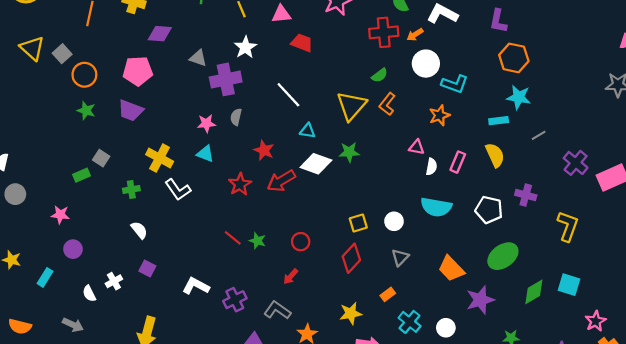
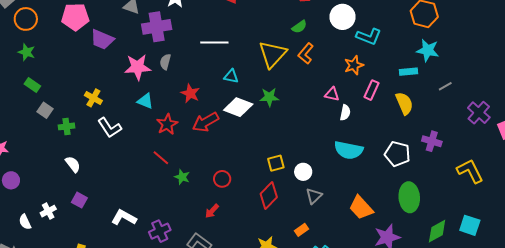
white line: (288, 95) -> (214, 43), turned -48
purple trapezoid: (131, 110) -> (102, 40), moved
pink star: (206, 123) -> (138, 67), size x1.5
cyan triangle: (205, 154) -> (145, 101), moved
gray square: (101, 158) -> (45, 110), moved
yellow cross: (160, 158) -> (93, 98), size x0.7
pink rectangle: (458, 162) -> (371, 90), moved
green rectangle: (82, 175) -> (32, 85), moved, turned 56
white circle: (394, 221) -> (303, 172), moved
yellow L-shape: (568, 226) -> (470, 171), turned -48
red line: (233, 238) -> (161, 158), moved
green ellipse: (503, 256) -> (409, 197), turned -60

